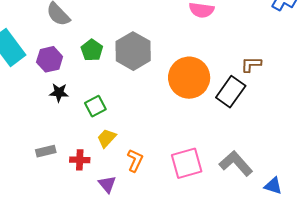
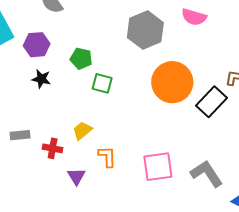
green pentagon: (92, 50) -> (81, 59), moved, turned -30
gray hexagon: (133, 51) -> (145, 30), moved
green square: (95, 106) -> (102, 83), moved, turned 35
orange L-shape: (135, 160) -> (107, 157), turned -35

